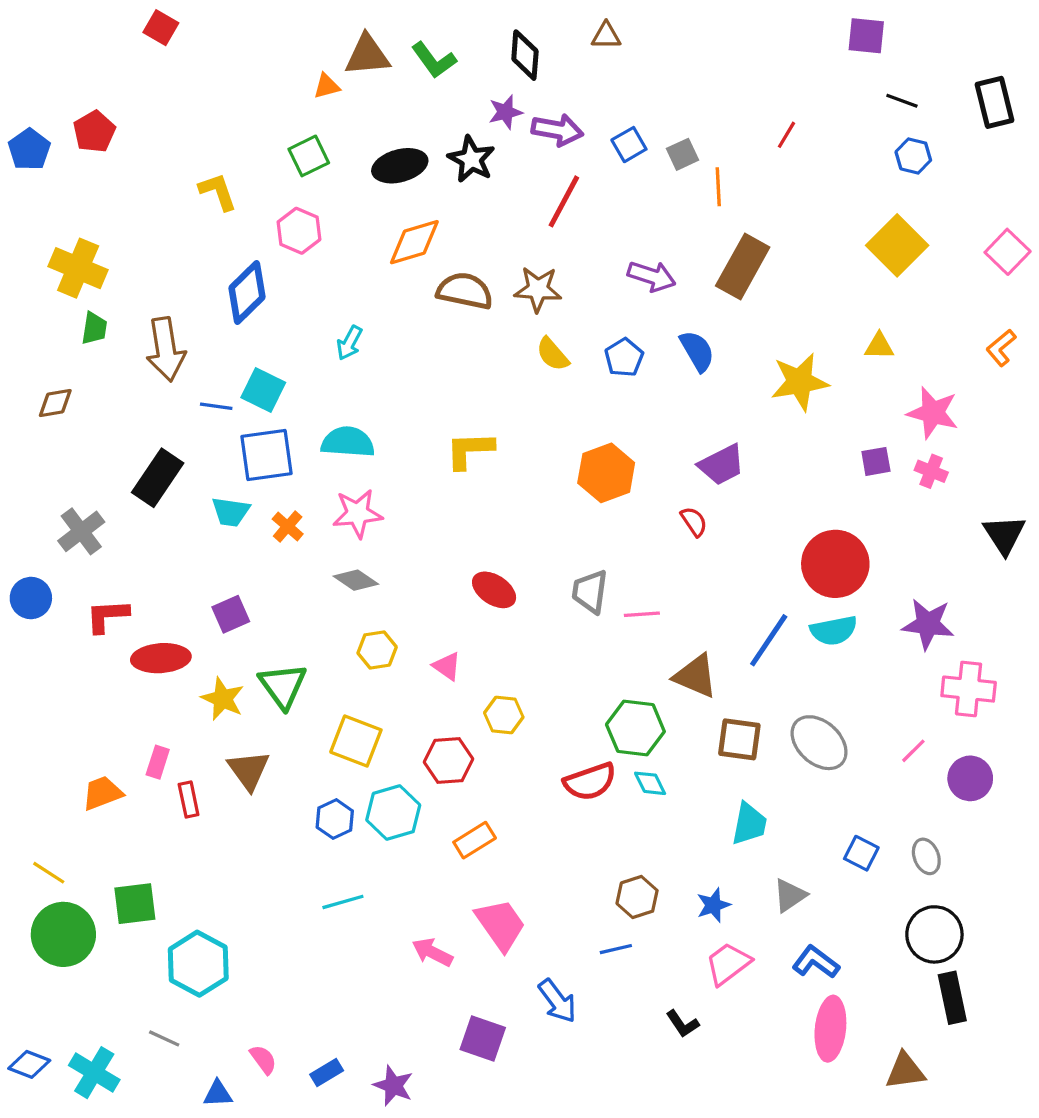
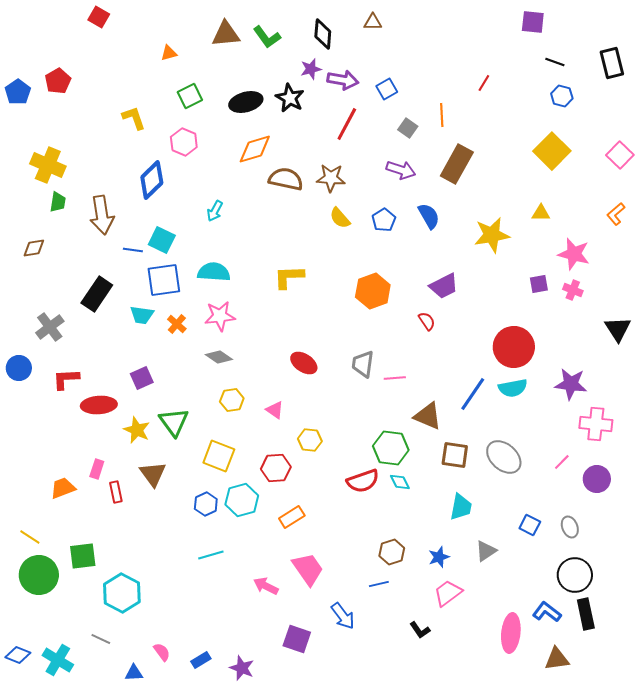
orange triangle: (327, 86) -> (169, 53), moved
gray square: (683, 154) -> (408, 128), moved, turned -30
blue L-shape: (816, 962) -> (547, 612), moved

